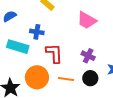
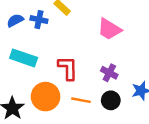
blue cross: (37, 32) -> (39, 20), moved

